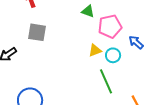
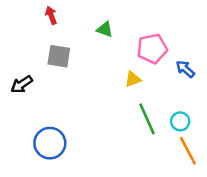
green triangle: (88, 11) -> (105, 29), moved
cyan circle: (113, 55) -> (180, 121), moved

